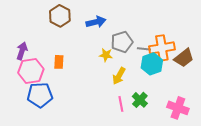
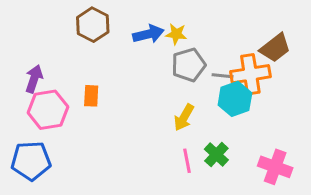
yellow star: (106, 55) -> (176, 34), moved
brown trapezoid: (184, 58) -> (275, 48), moved
blue pentagon: (40, 95) -> (31, 161), moved

